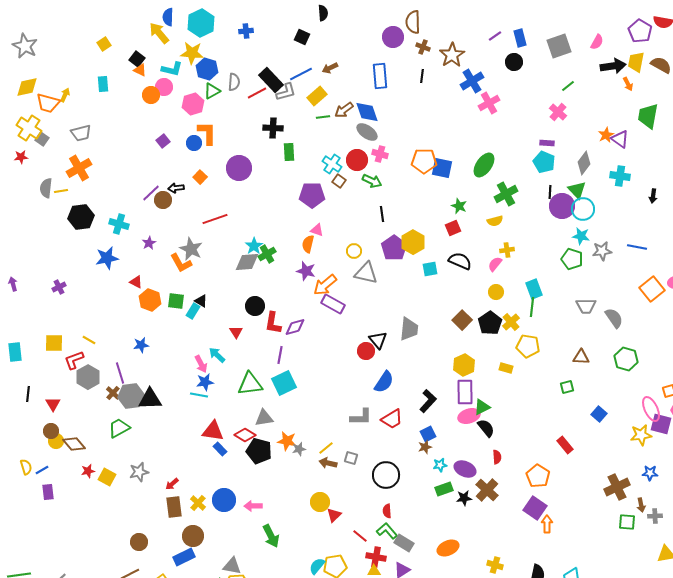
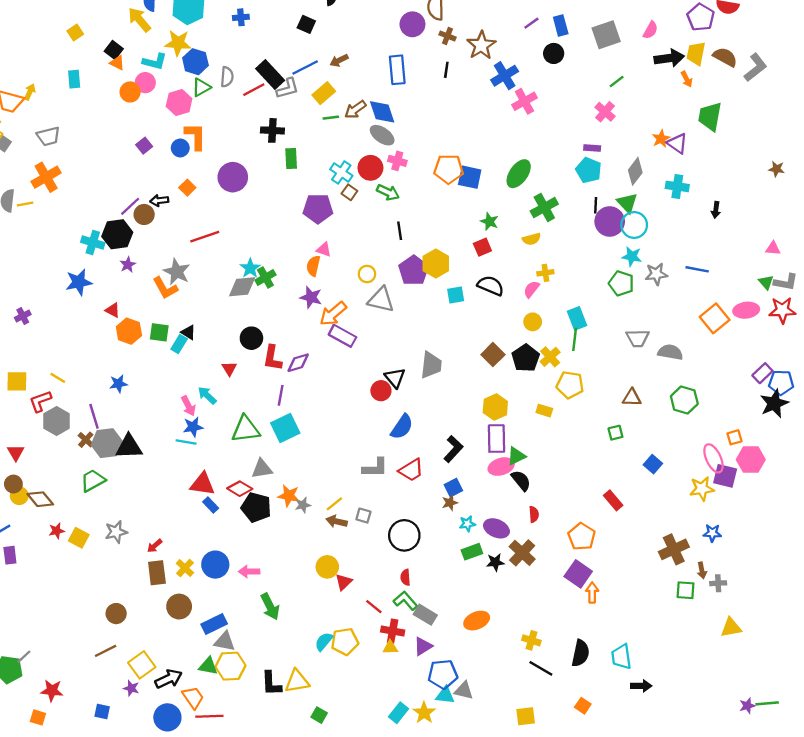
black hexagon: (81, 217) -> (117, 234), moved
gray semicircle: (614, 318) -> (670, 352), turned -45
blue rectangle: (184, 557) -> (214, 624), moved

